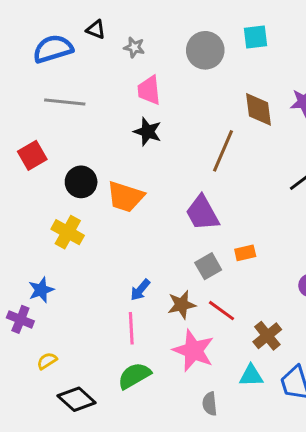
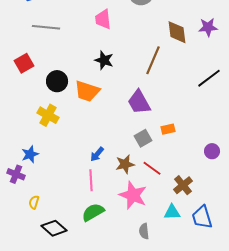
black star: (148, 132) -> (104, 60), moved
yellow semicircle: (47, 361) -> (34, 202), turned -40

